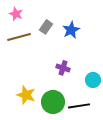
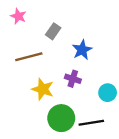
blue star: (71, 30) -> (82, 50), moved
brown line: (19, 37) -> (29, 57), moved
yellow star: (26, 95) -> (43, 89), moved

